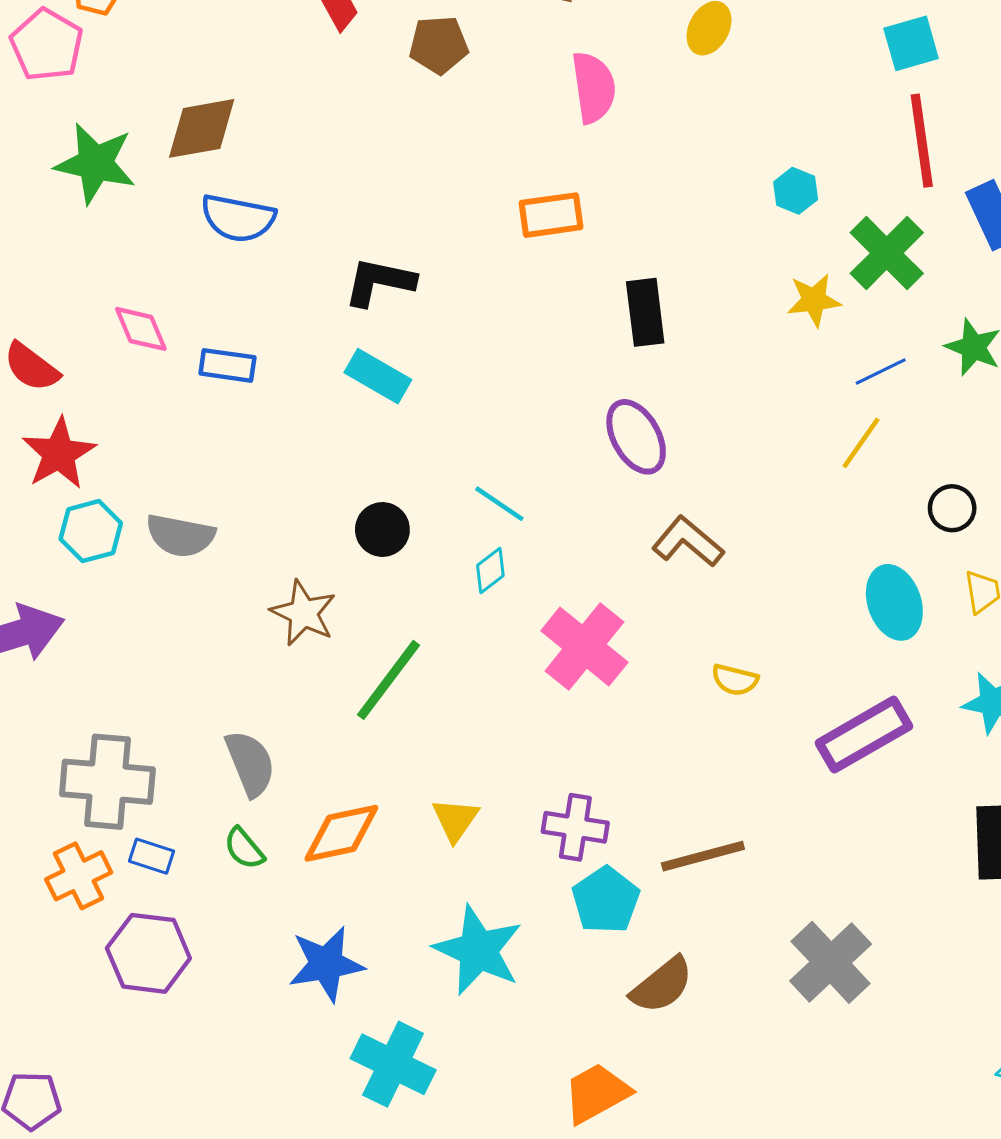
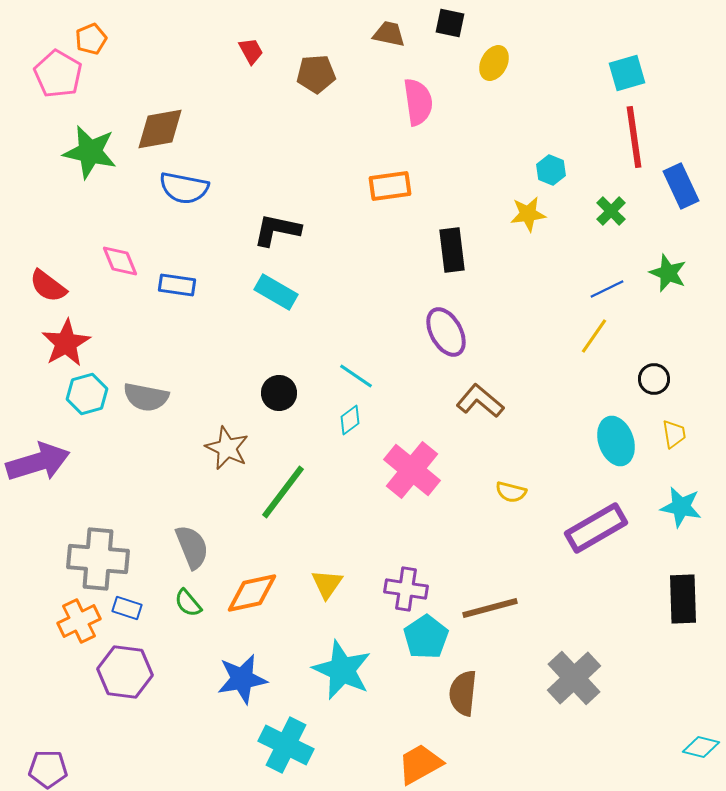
green cross: (887, 253) -> (611, 211), size x0.6
yellow star: (814, 300) -> (528, 214), moved
brown semicircle: (662, 985) -> (463, 693), turned 135

